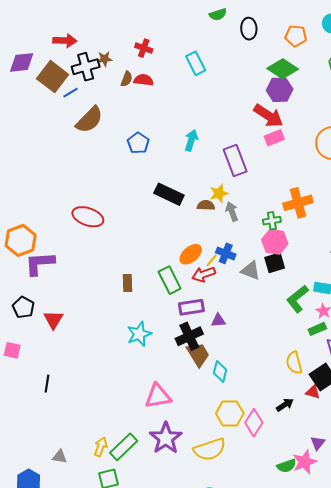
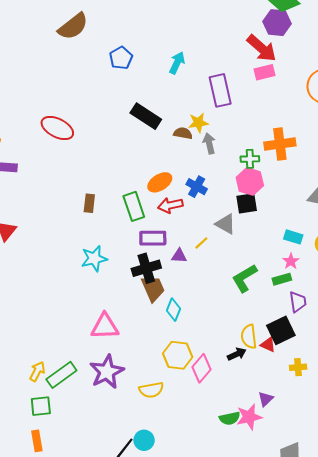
yellow line: (212, 260) -> (201, 243), moved
gray triangle: (251, 271) -> (226, 224), moved
green L-shape: (297, 299) -> (244, 278), moved
yellow semicircle: (294, 363) -> (249, 337), moved
yellow semicircle: (210, 449) -> (151, 390), size x0.7

